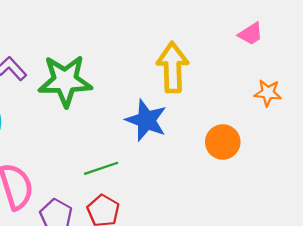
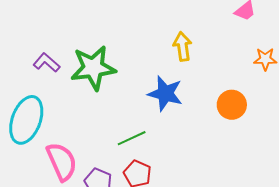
yellow arrow: (173, 67) -> (183, 46), size x0.7

